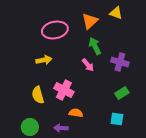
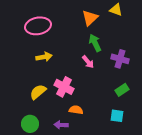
pink ellipse: (55, 30) -> (38, 26), moved
yellow semicircle: (38, 95) -> (38, 92), turned 66

